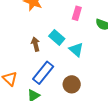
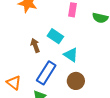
cyan triangle: (76, 50) -> (71, 55), moved

